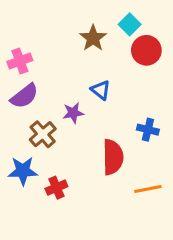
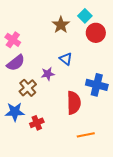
pink cross: (20, 61) -> (13, 40), turned -35
blue cross: (148, 130) -> (97, 85), size x1.5
orange line: (148, 189) -> (86, 135), moved

